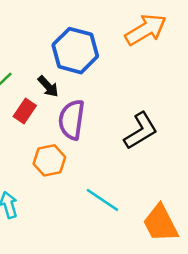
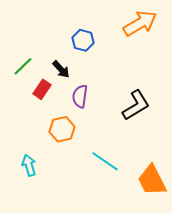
blue hexagon: (75, 51) -> (83, 40), size x0.6
purple semicircle: (72, 120) -> (80, 96), size x0.7

